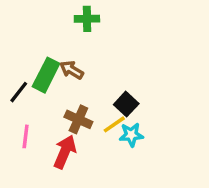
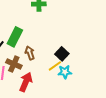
brown arrow: (72, 70) -> (30, 53), moved, turned 40
brown cross: (78, 119) -> (14, 64), moved

